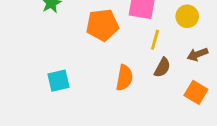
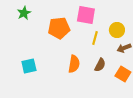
yellow circle: (187, 16) -> (117, 30), moved
brown semicircle: (162, 67) -> (100, 65), moved

